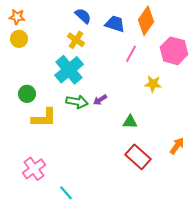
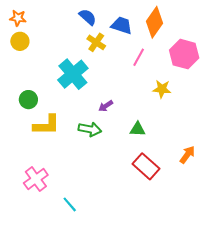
yellow cross: (76, 40) -> (96, 42), moved
green arrow: (77, 102) -> (90, 129), moved

